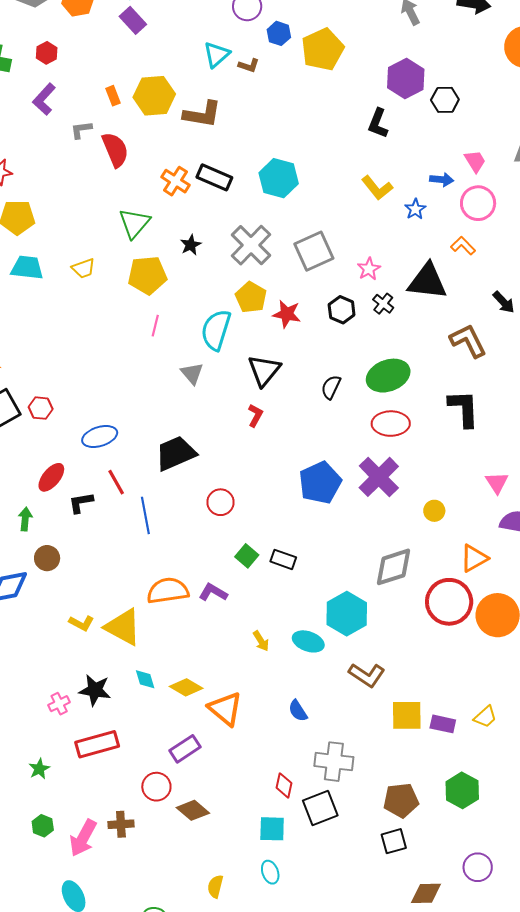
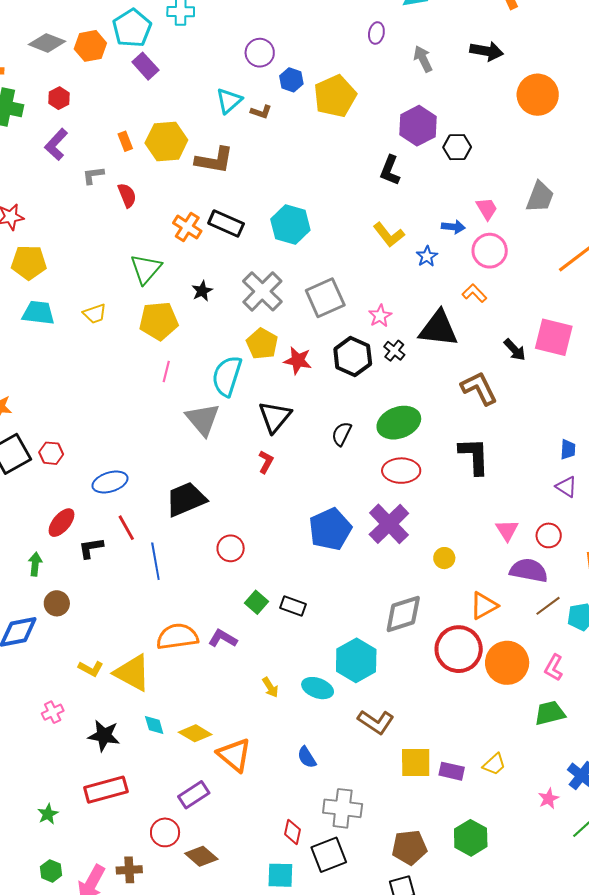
red semicircle: (115, 150) -> (127, 195), size x0.7
black hexagon: (342, 310) -> (353, 357), size x1.4
gray triangle: (192, 373) -> (203, 419), size x1.5
pink cross: (59, 704) -> (53, 712), moved

